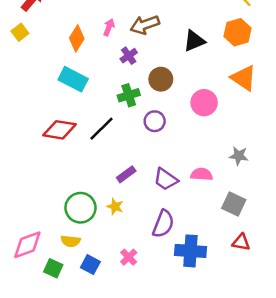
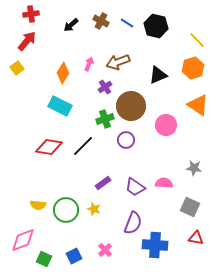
brown circle: (161, 79) -> (131, 106), size x1.5
yellow semicircle: (71, 241) -> (38, 205), moved
blue square: (90, 265) -> (74, 256), turned 35

